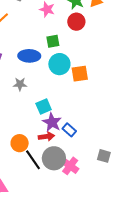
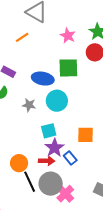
green square: (53, 41) -> (68, 68), size x1.5
cyan circle: (59, 64) -> (57, 101), moved
orange square: (80, 74) -> (85, 135), moved

